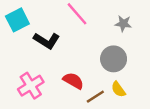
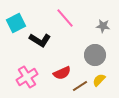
red semicircle: (73, 81) -> (62, 73), turned 126
yellow semicircle: (118, 89) -> (99, 80), turned 80

